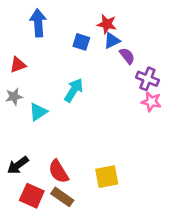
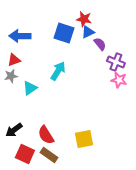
blue arrow: (38, 23) -> (20, 36), moved, turned -85
blue square: (81, 42) -> (64, 33), size x1.5
red triangle: (18, 65) -> (14, 60), moved

